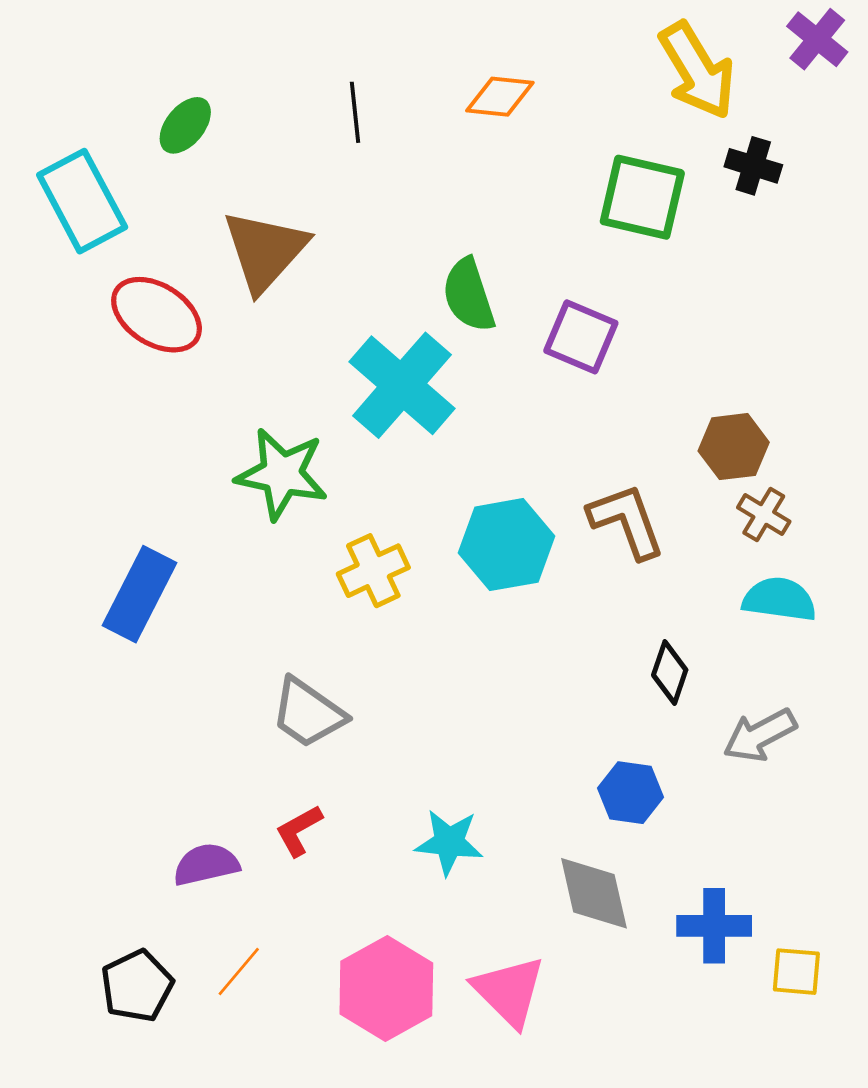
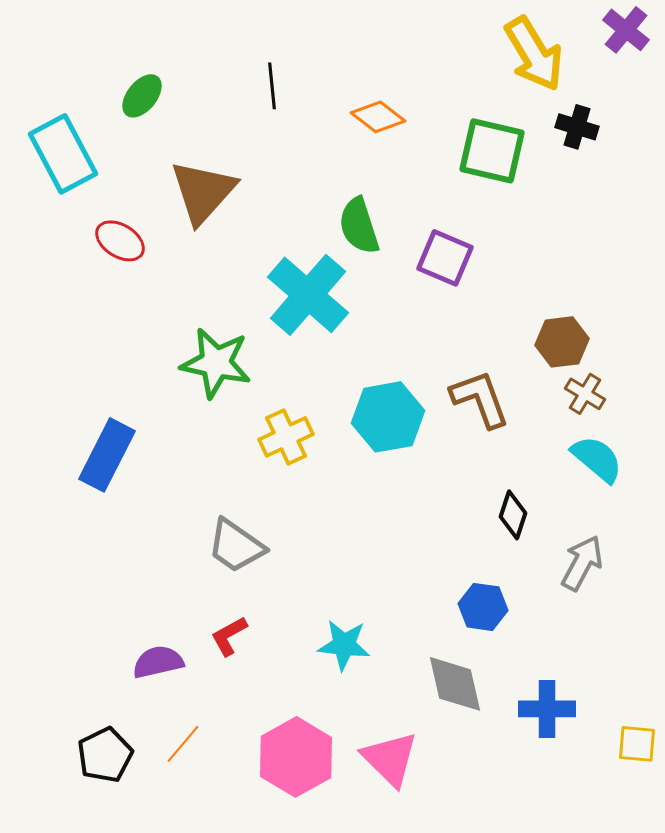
orange diamond: (500, 97) -> (378, 117), moved, turned 32
red ellipse: (157, 315) -> (120, 241), size x0.7
cyan semicircle: (779, 599) -> (597, 459), turned 32
gray arrow: (760, 735) -> (582, 563), turned 146
yellow square: (796, 972) -> (637, 744), moved

